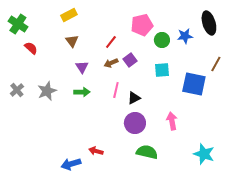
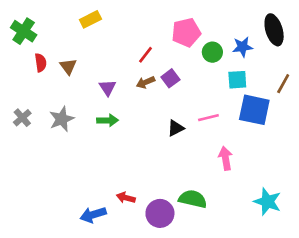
brown triangle: (72, 41) -> (68, 67), moved
red semicircle: (31, 48) -> (41, 63), turned 40
cyan square: (162, 70) -> (237, 80), moved
pink line: (116, 90) -> (208, 118), moved, turned 63
purple circle: (135, 123) -> (160, 213), moved

